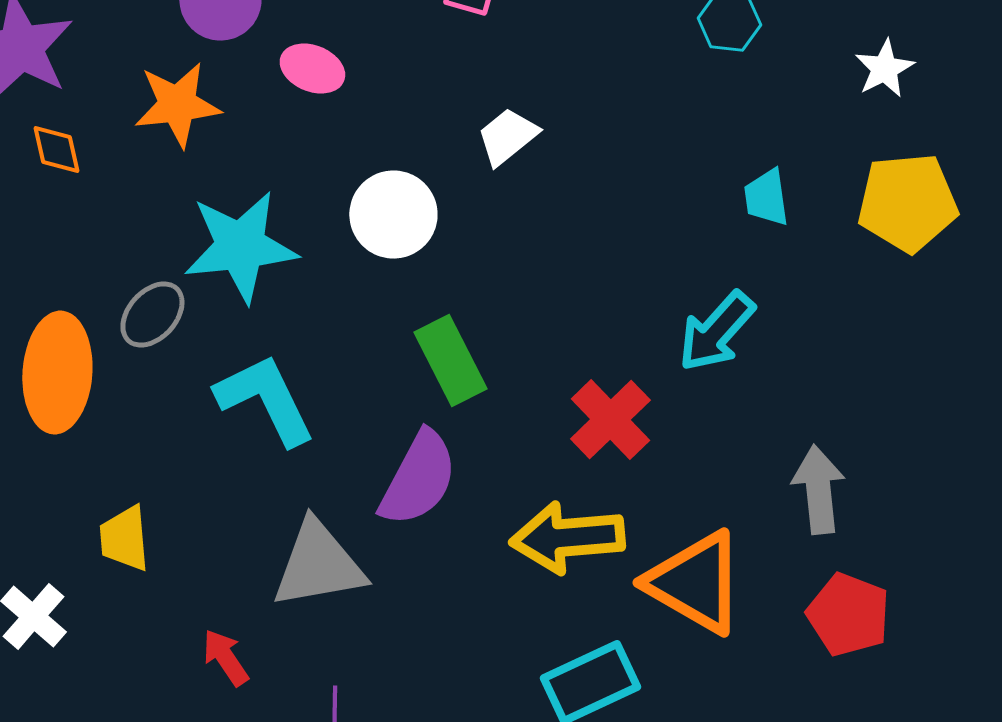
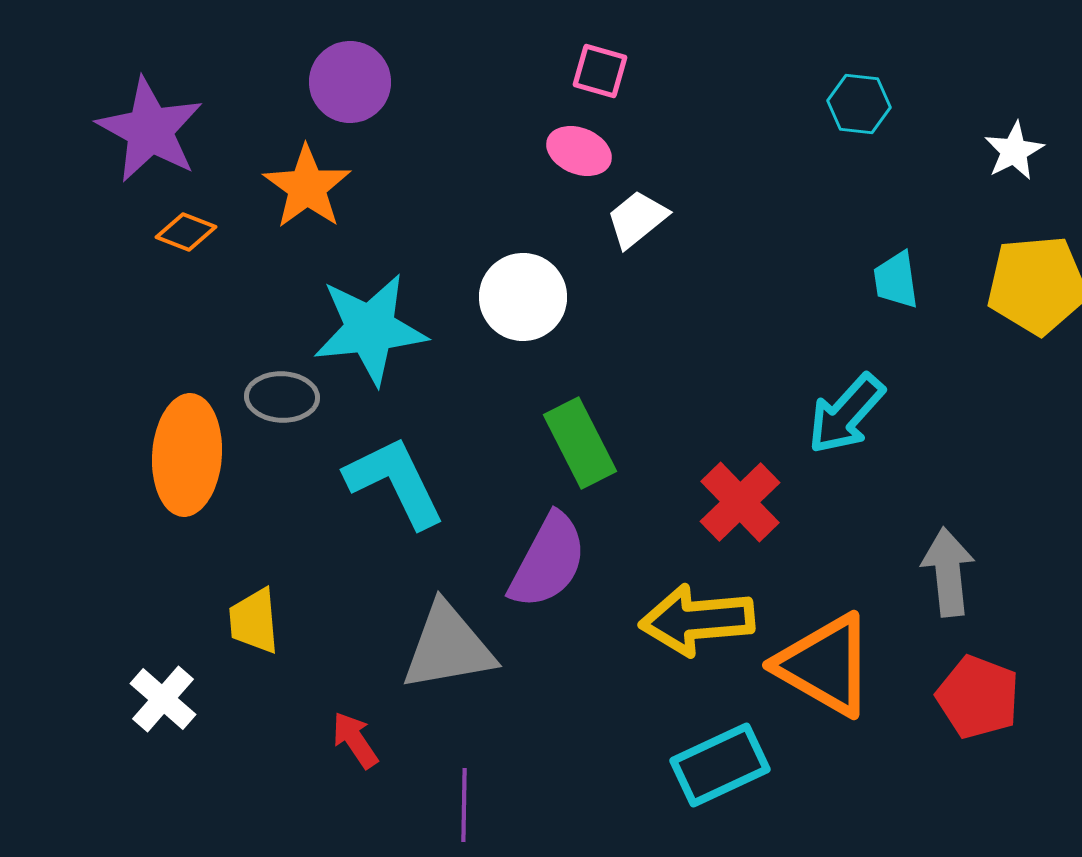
pink ellipse: (312, 69) -> (579, 151), moved
orange star: (177, 105) -> (307, 187), turned -30
orange diamond: (56, 150) -> (186, 232), turned -56
gray ellipse: (152, 315) -> (282, 397), turned 50

